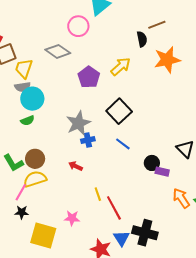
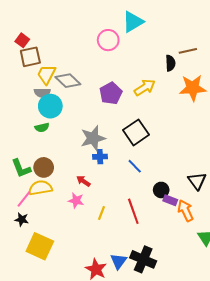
gray diamond: (58, 51) -> (68, 81), moved
yellow line: (98, 194) -> (102, 213), turned 32
orange arrow: (181, 198) -> (186, 211), moved
red line: (114, 208) -> (133, 211), moved
pink star: (72, 218) -> (76, 200), moved

